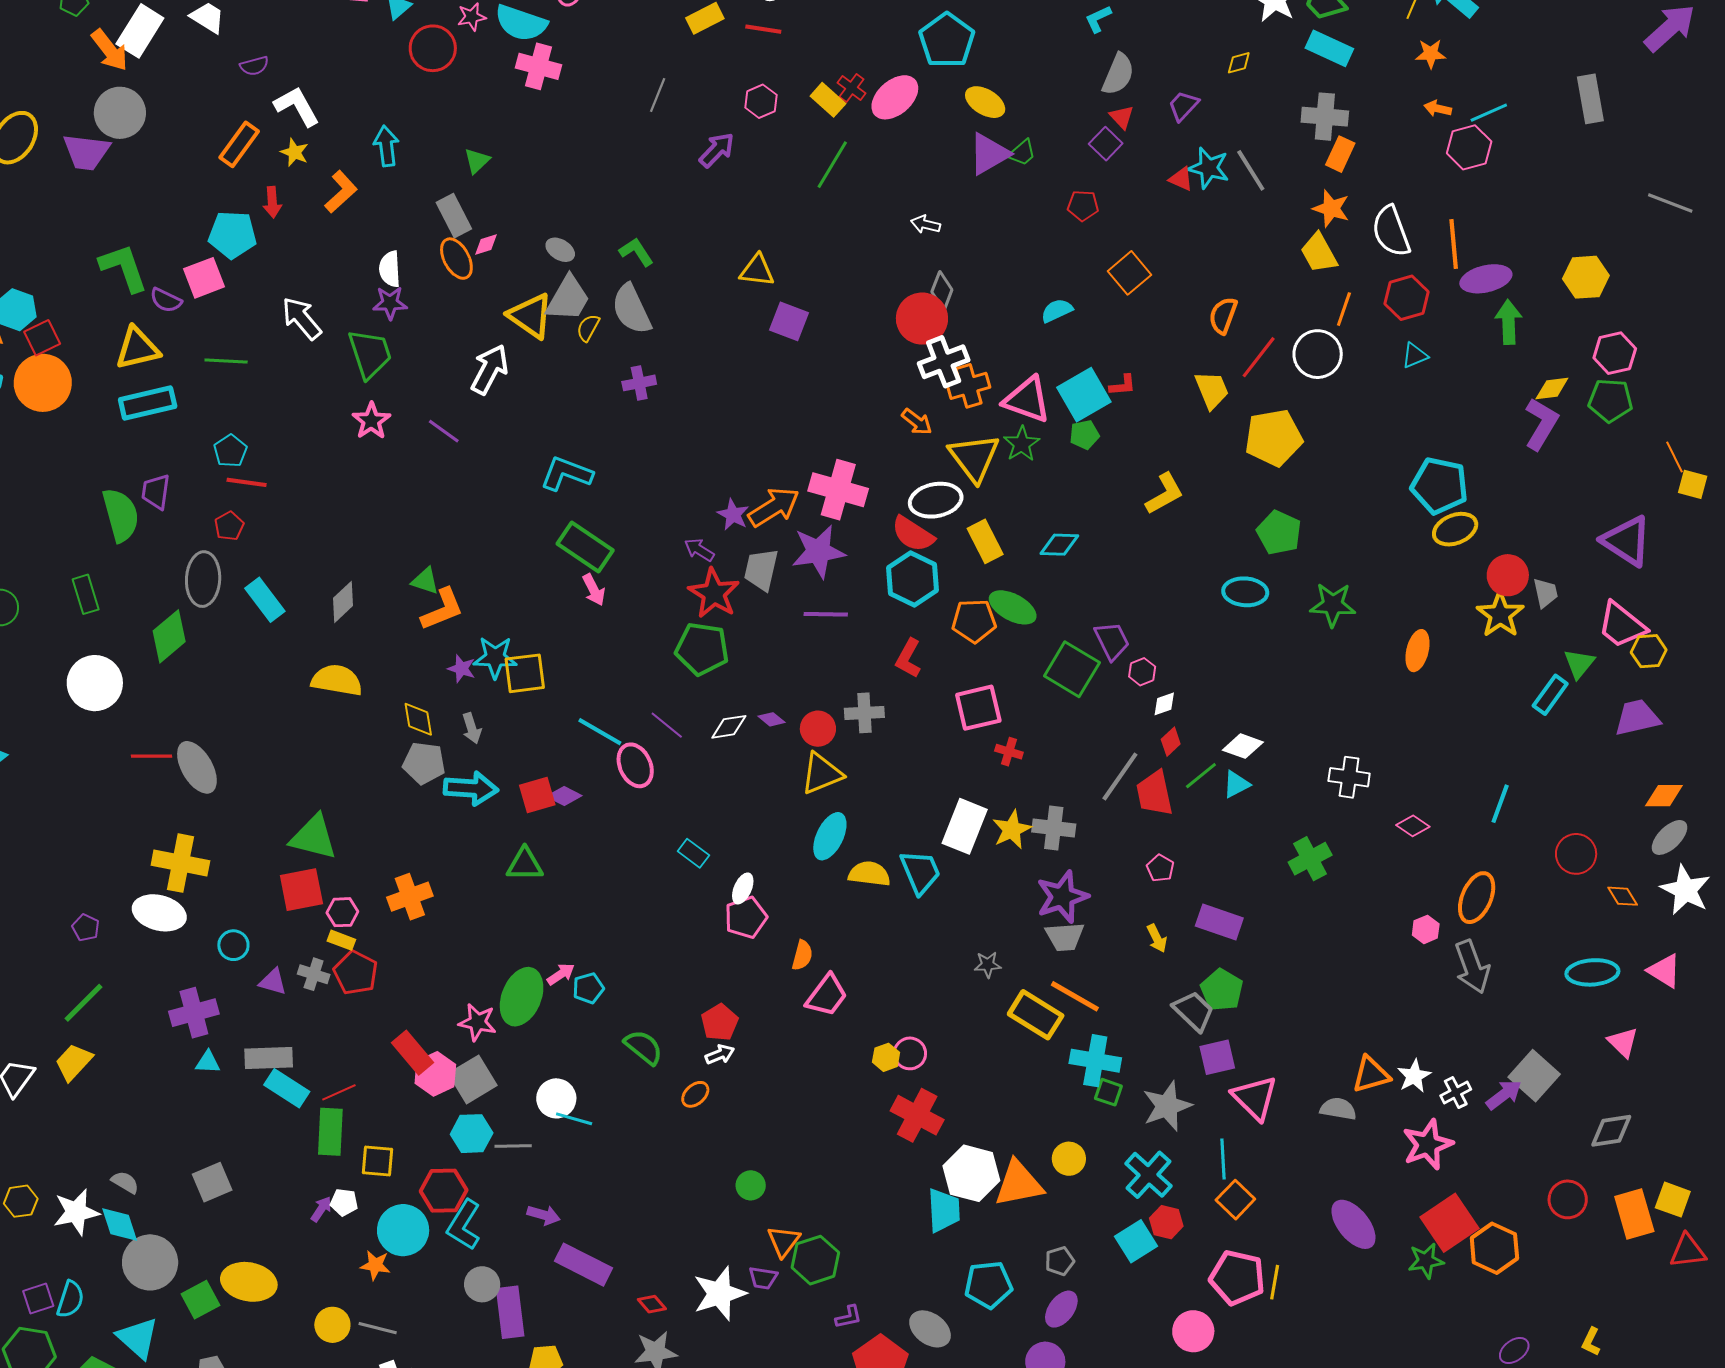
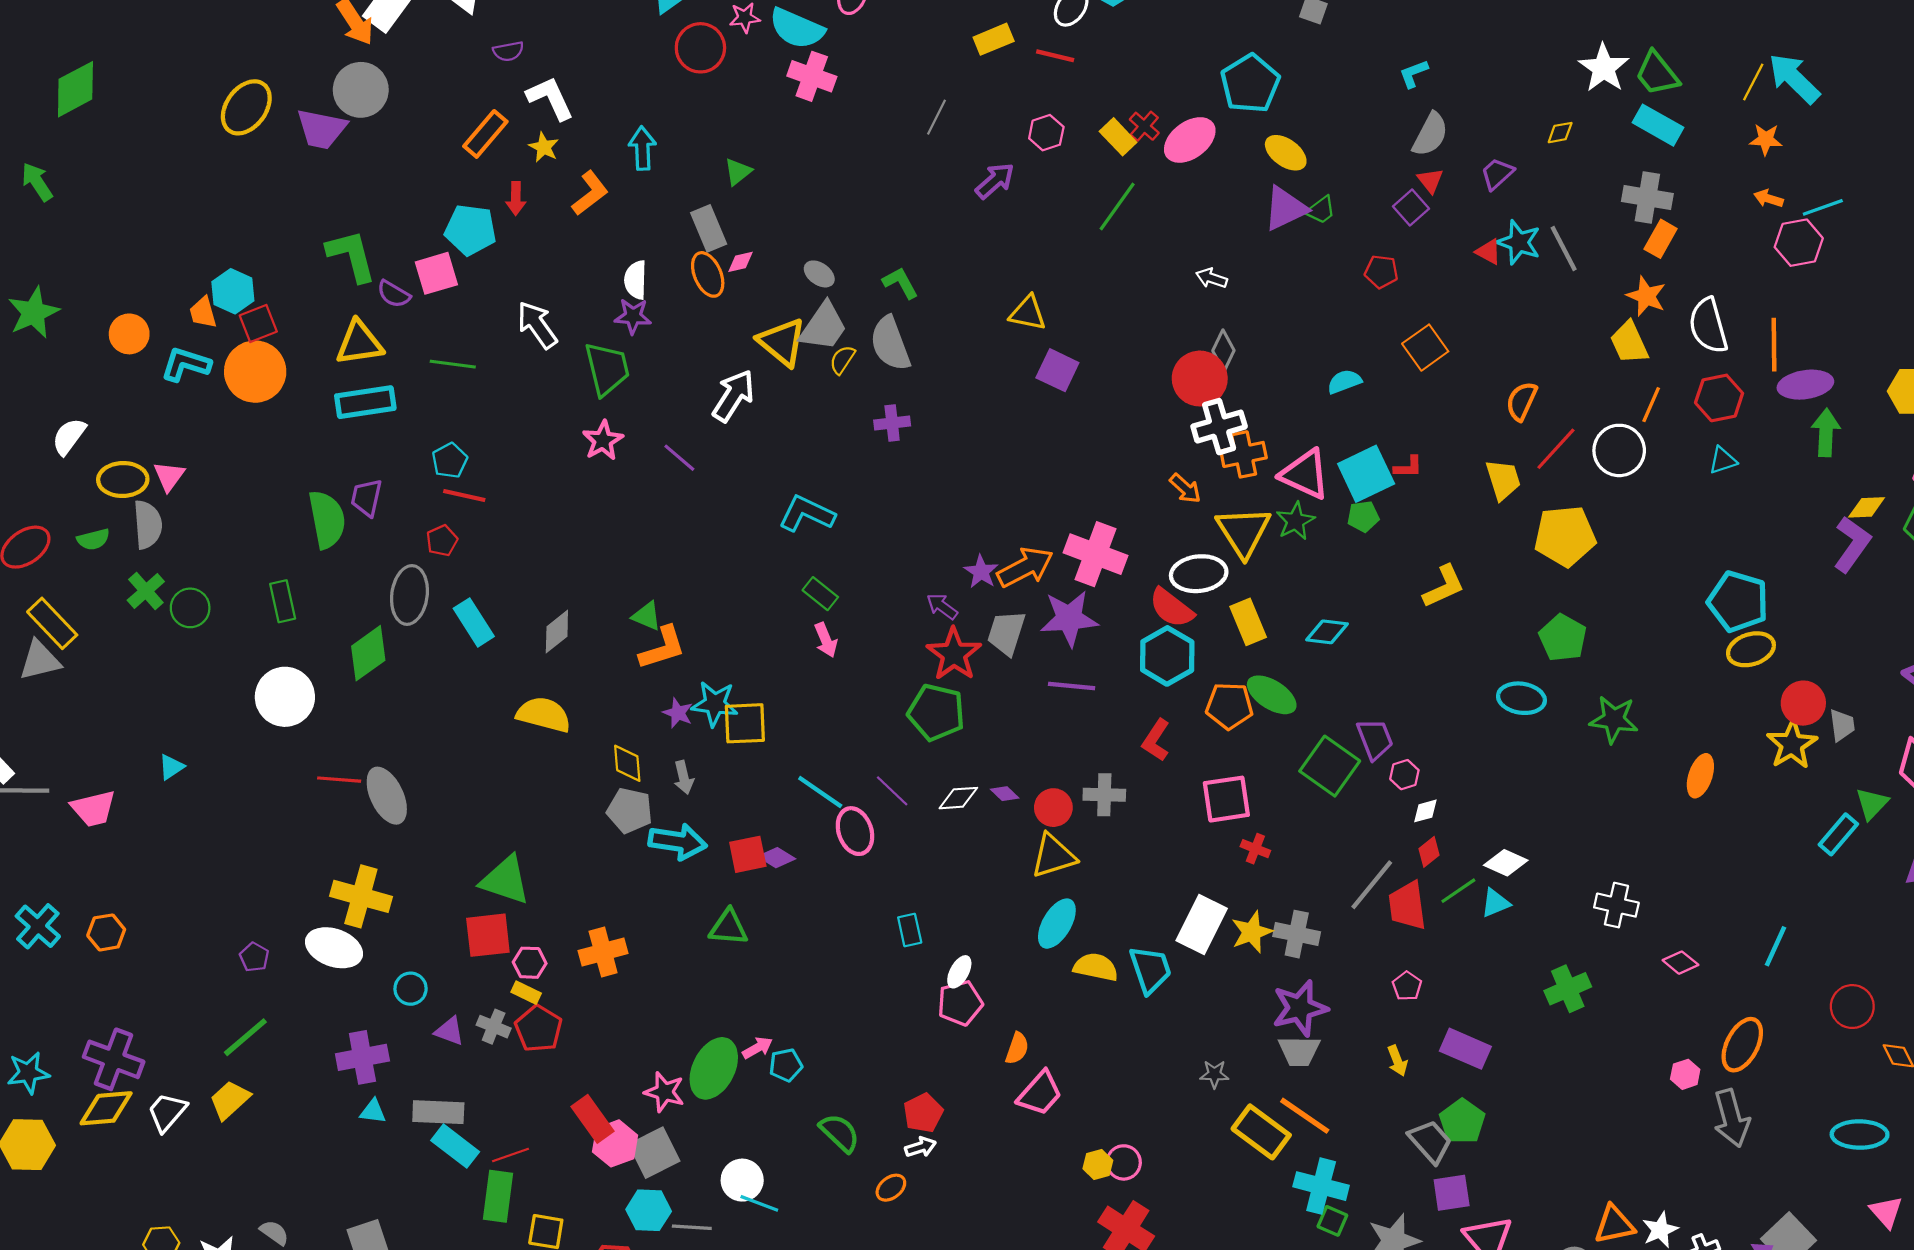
green rectangle: (585, 547) -> (820, 594), size x0.6
cyan rectangle: (693, 853) -> (910, 930), turned 36

